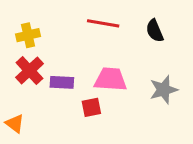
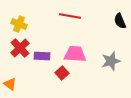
black semicircle: (155, 31) -> (120, 21), moved
yellow cross: (28, 35) -> (19, 24), turned 35
red square: (91, 107) -> (62, 73), turned -32

